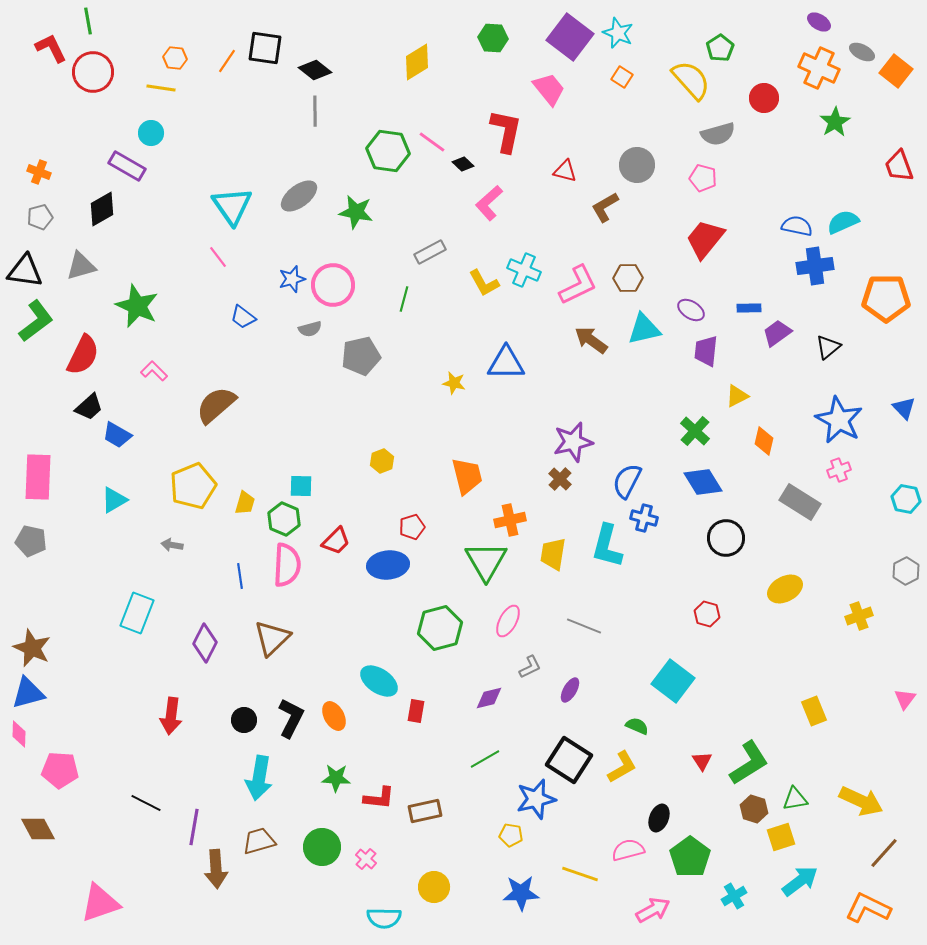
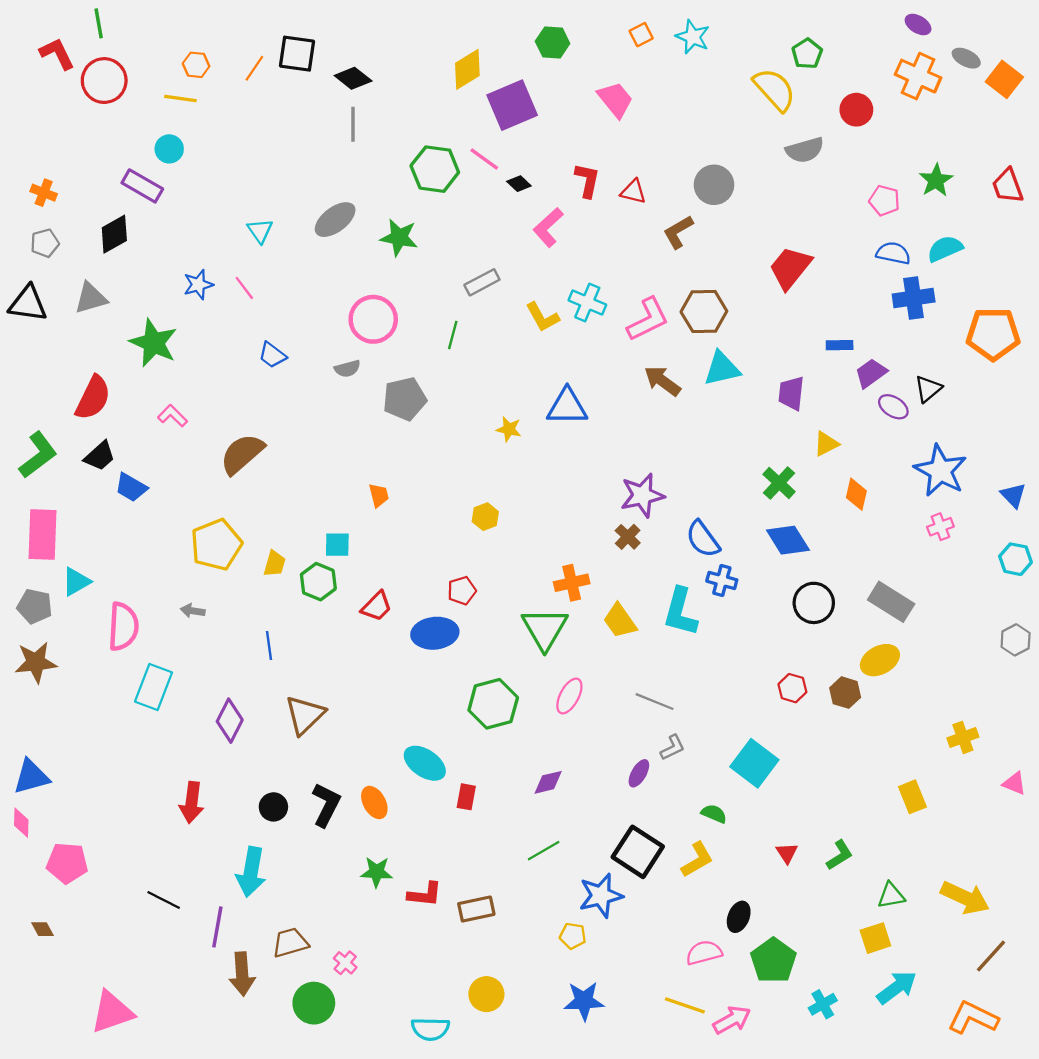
purple square: (570, 37) -> (512, 105), moved, turned 30
orange square: (622, 77) -> (641, 35), moved, turned 30
green star: (835, 122) -> (936, 180), moved
red L-shape: (506, 131) -> (587, 180), moved, size x0.7
pink pentagon: (703, 178) -> (884, 200), moved
cyan triangle: (232, 206) -> (260, 231), size x0.6
brown hexagon: (628, 278) -> (704, 311), size x1.4
blue star: (292, 279) -> (198, 285), moved
purple ellipse: (691, 310) -> (893, 407), moved
green L-shape: (36, 321) -> (38, 455), moved
blue triangle: (904, 408) -> (1013, 495), moved
yellow hexagon: (382, 461) -> (485, 517), moved
orange trapezoid: (467, 476) -> (379, 495), moved, size x0.6
blue semicircle: (627, 481) -> (703, 539), turned -63
cyan triangle: (114, 500) -> (76, 582), moved
gray rectangle: (800, 502) -> (891, 602), moved
yellow trapezoid: (553, 554) -> (620, 621), turned -44
pink semicircle: (287, 565) -> (123, 626), moved
yellow cross: (859, 616) -> (963, 737), moved
brown star: (32, 648) -> (36, 662), moved, turned -30
gray L-shape: (530, 667) -> (673, 748), moved
pink triangle: (905, 699) -> (1014, 783), turned -45
green L-shape: (749, 763) -> (840, 855), size x0.6
cyan arrow: (259, 778) -> (251, 872), moved
brown hexagon: (754, 809) -> (845, 693), moved
brown diamond: (38, 829) -> (43, 929), size x0.6
green circle: (322, 847) -> (314, 1003), moved
pink cross: (366, 859) -> (345, 963), moved
yellow line: (580, 874) -> (685, 1005), moved

